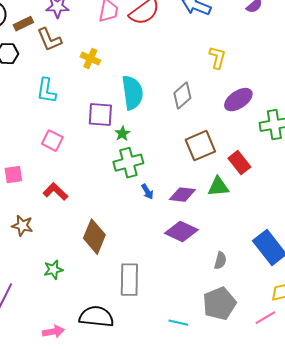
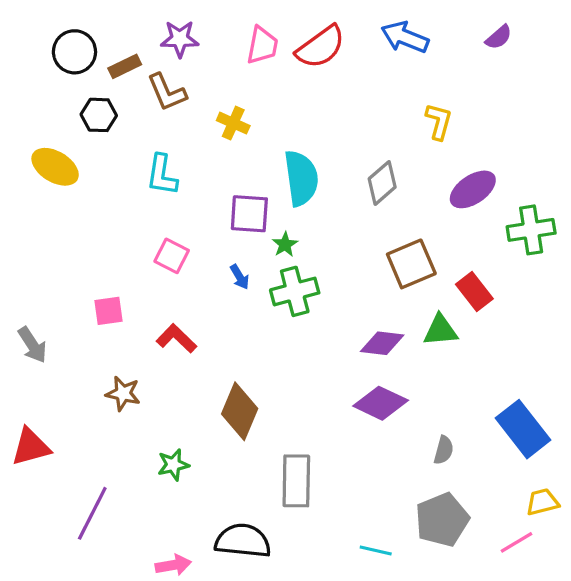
blue arrow: (147, 192) -> (240, 277), moved

